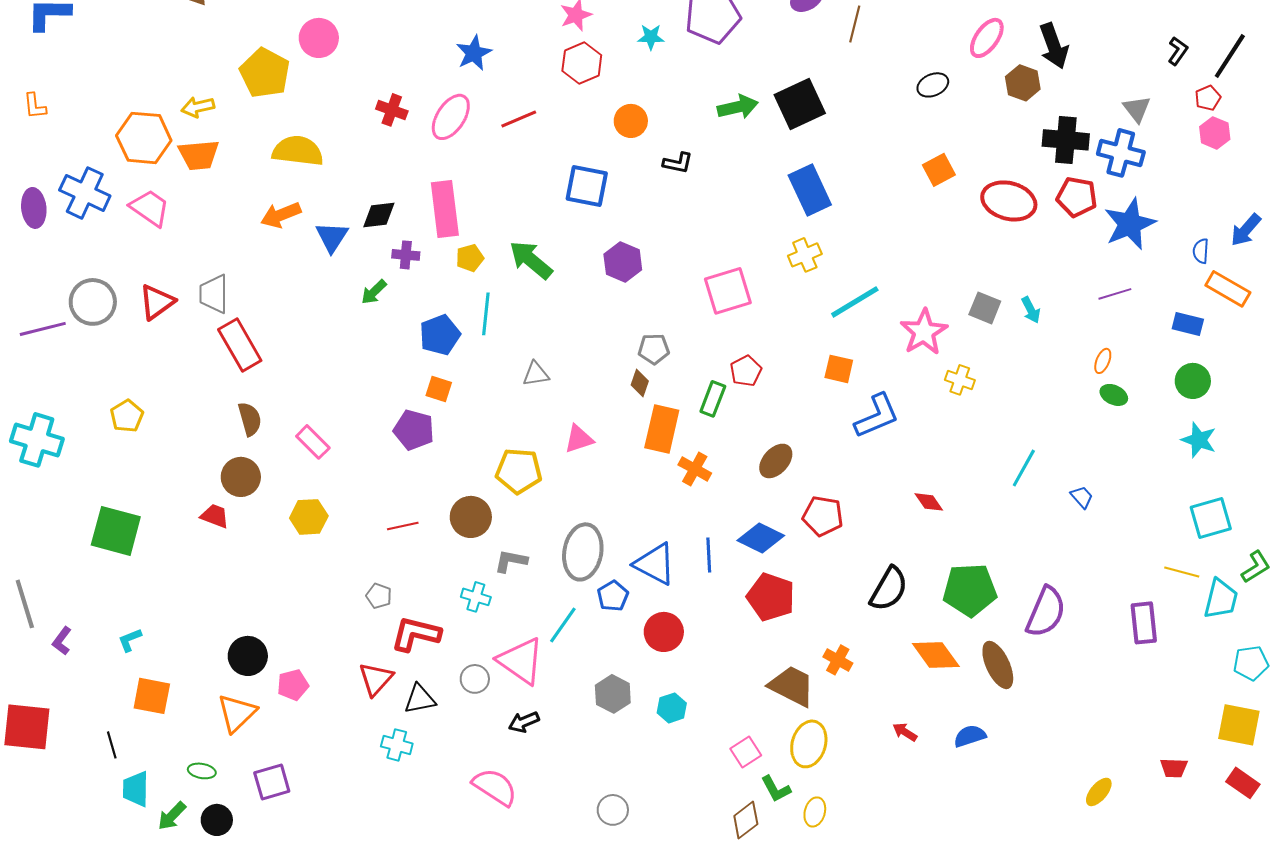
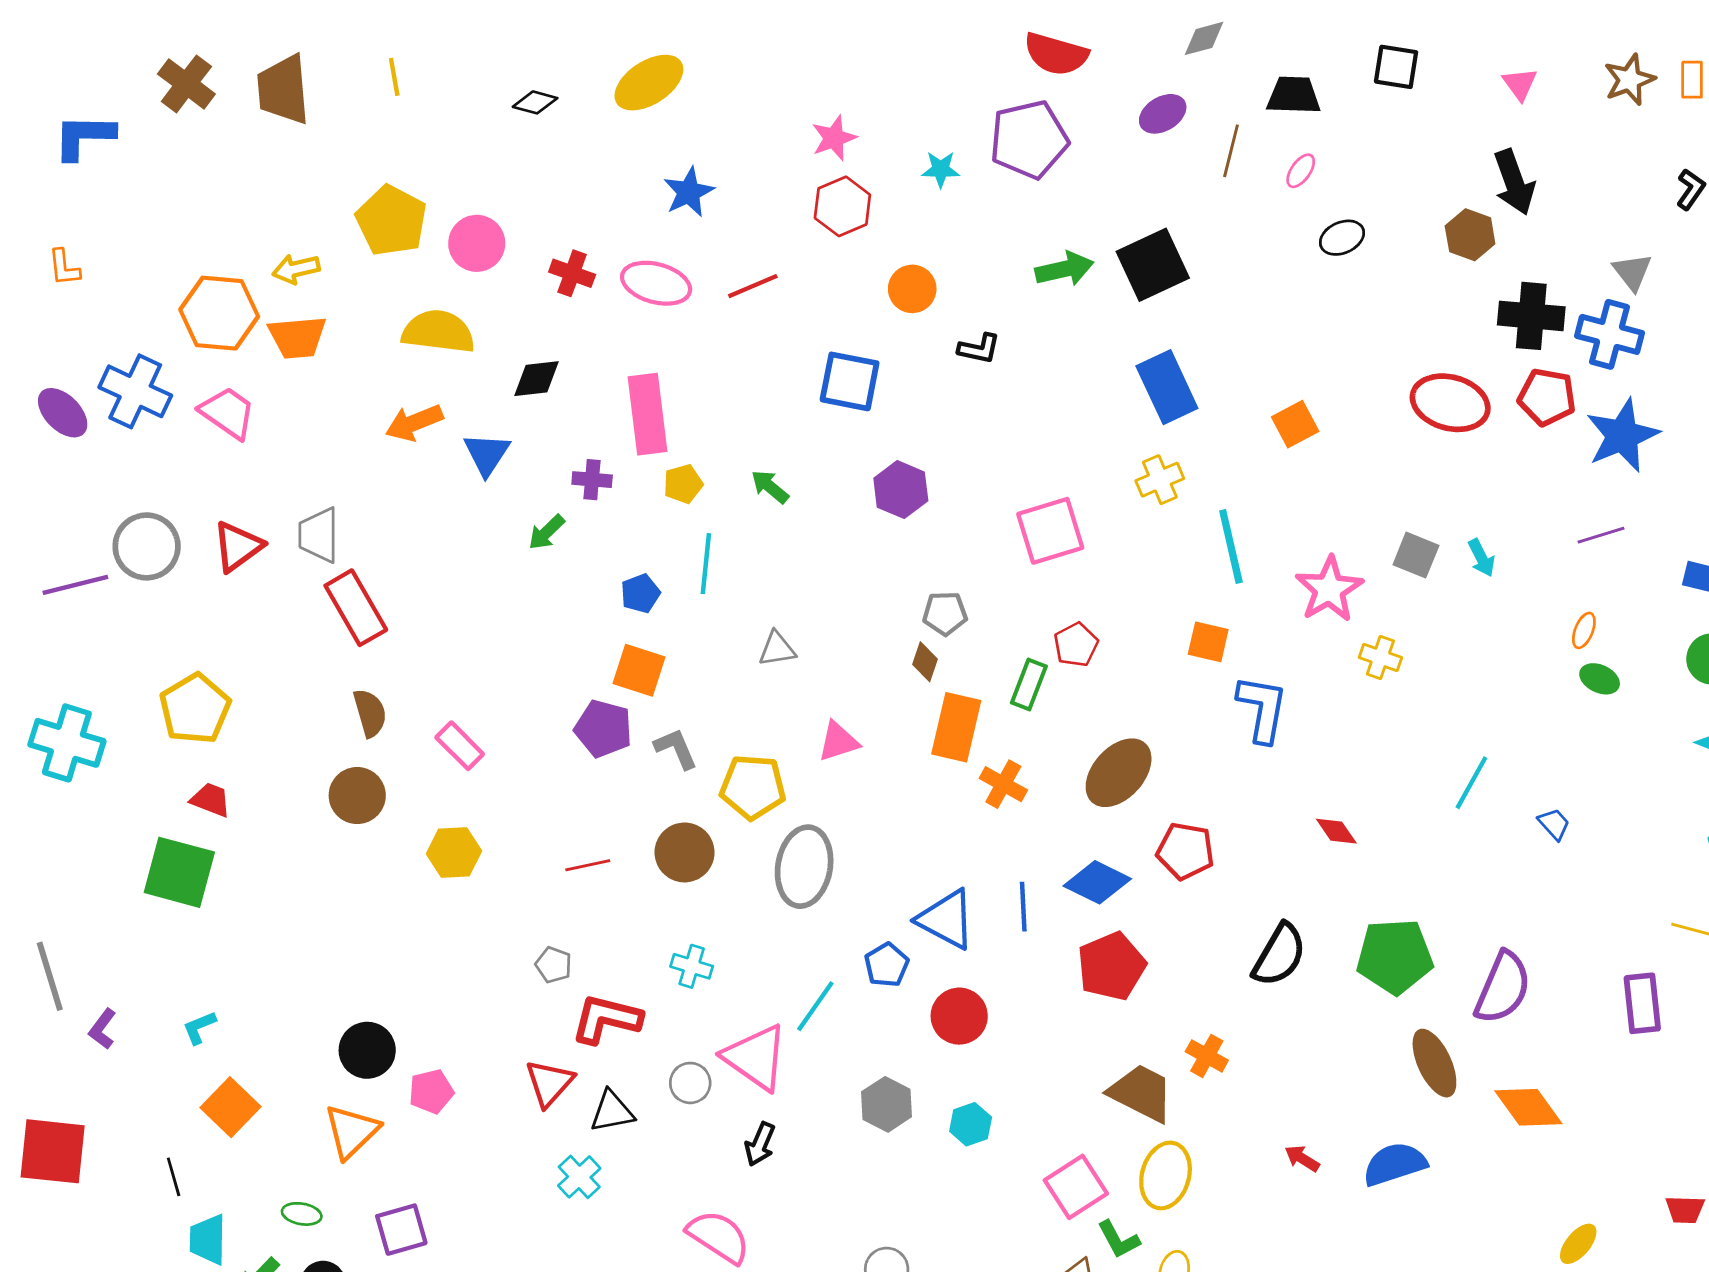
pink circle: (319, 38) -> (477, 243), moved
pink ellipse: (987, 38) -> (1301, 171), moved, size x0.6
pink ellipse: (451, 117) -> (656, 283), turned 72
orange square: (939, 170) -> (1295, 424), moved
purple ellipse: (34, 208) -> (63, 413), turned -39
black diamond: (379, 215) -> (537, 379), moved
green arrow: (531, 260) -> (770, 487), size x0.6
cyan line: (855, 302) -> (1231, 546), turned -72
blue pentagon: (440, 335) -> (640, 593), size x0.7
orange square: (439, 389) -> (639, 670), size x1.4
yellow pentagon: (127, 416) -> (195, 709), size x1.5
blue L-shape: (877, 416) -> (1262, 709), turned -57
brown ellipse: (776, 461) -> (1119, 773), size x1.4
red trapezoid: (215, 516) -> (211, 800), moved
gray ellipse: (583, 552) -> (804, 867), moved
gray L-shape: (511, 561) -> (676, 749), moved, turned 56
red pentagon: (771, 597) -> (1111, 966), turned 30
orange diamond: (936, 655) -> (1528, 1107), moved
orange square: (152, 696) -> (231, 1107), turned 33
black arrow: (524, 722) -> (760, 1144), turned -44
blue semicircle: (970, 736) -> (1395, 1164), size x1.4
cyan cross: (397, 745) -> (579, 1177), turned 32
pink square: (746, 752) -> (1076, 1187), size x1.4

